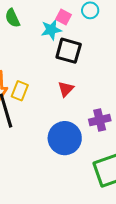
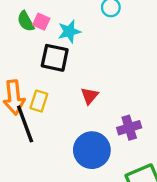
pink square: (64, 17) -> (41, 22), moved
black square: (69, 51) -> (55, 58), moved

